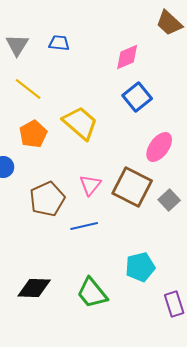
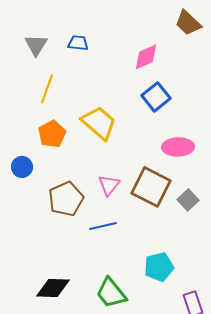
yellow line: (28, 89) -> (47, 89), turned 72
pink ellipse: (159, 147) -> (178, 147), turned 52

